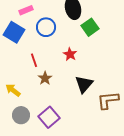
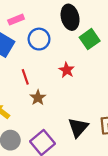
black triangle: (84, 84) -> (78, 128), moved

